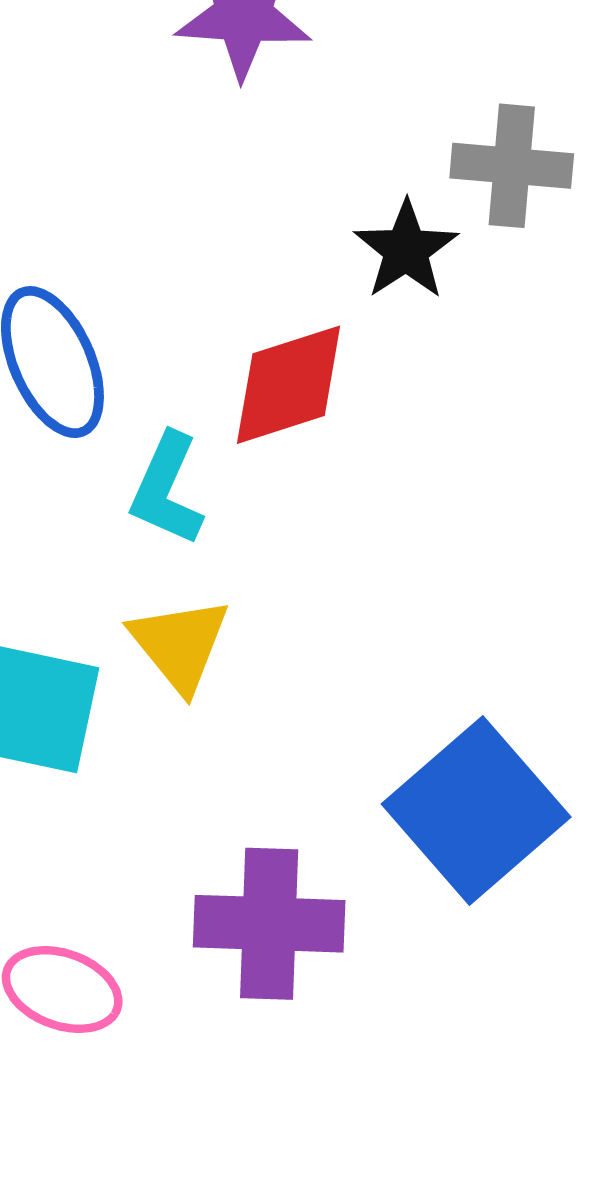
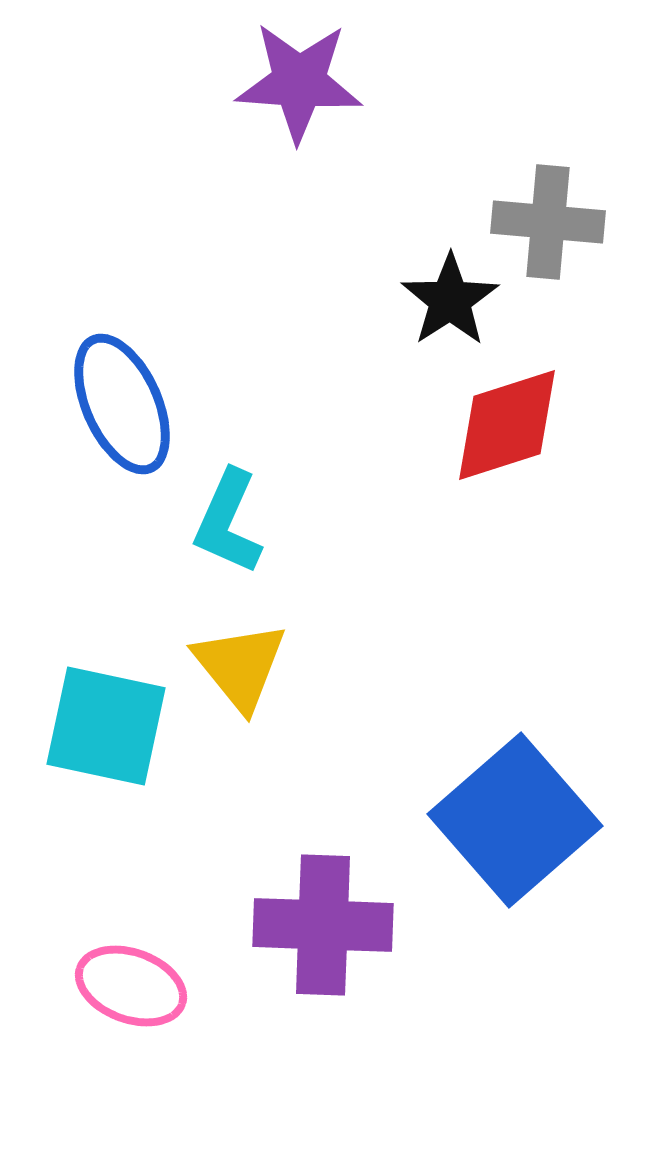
red diamond: (289, 385) -> (507, 425), moved

